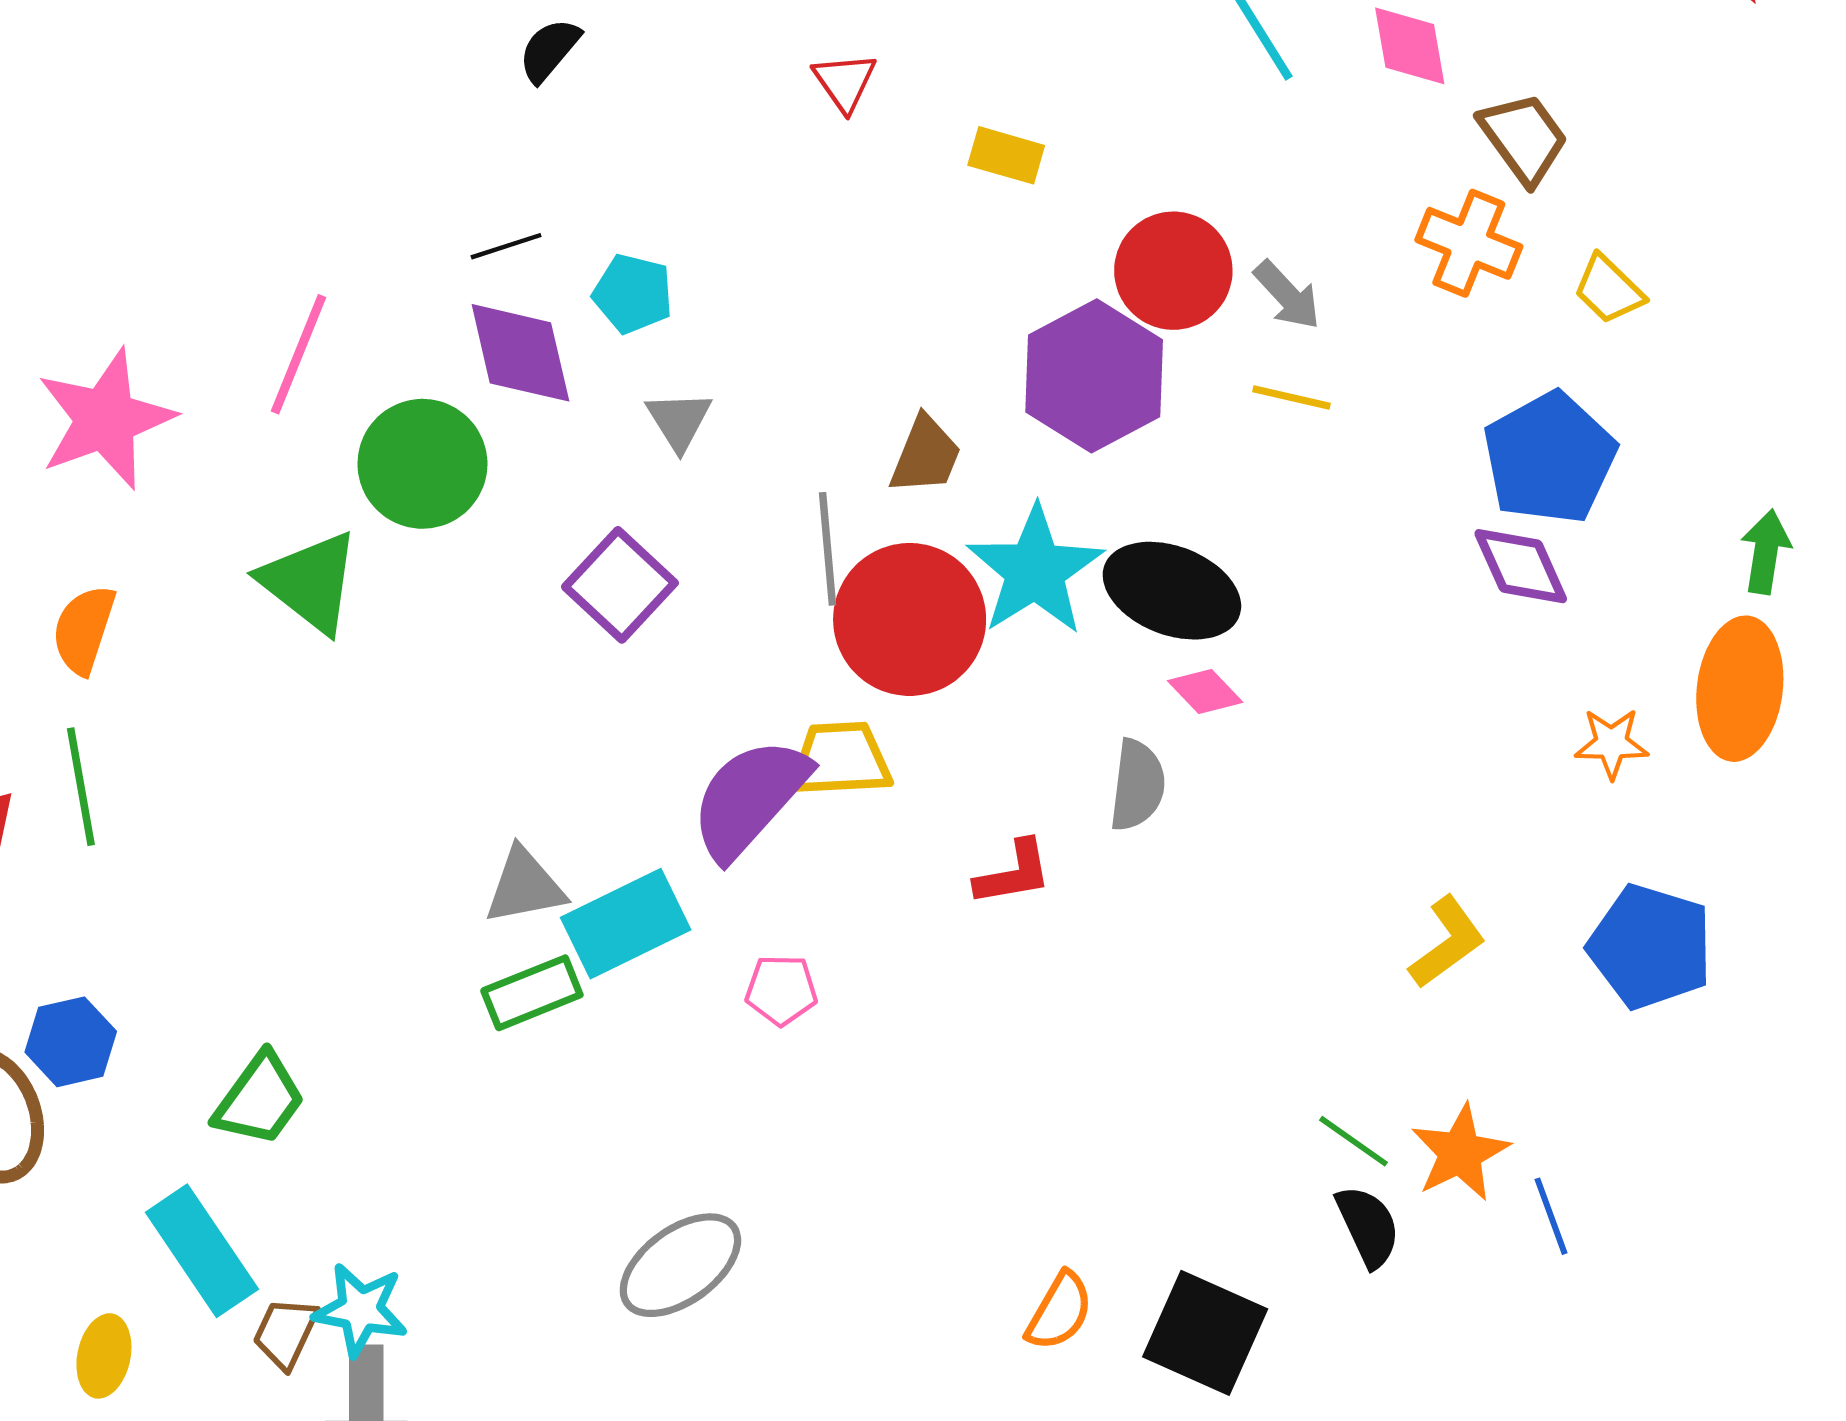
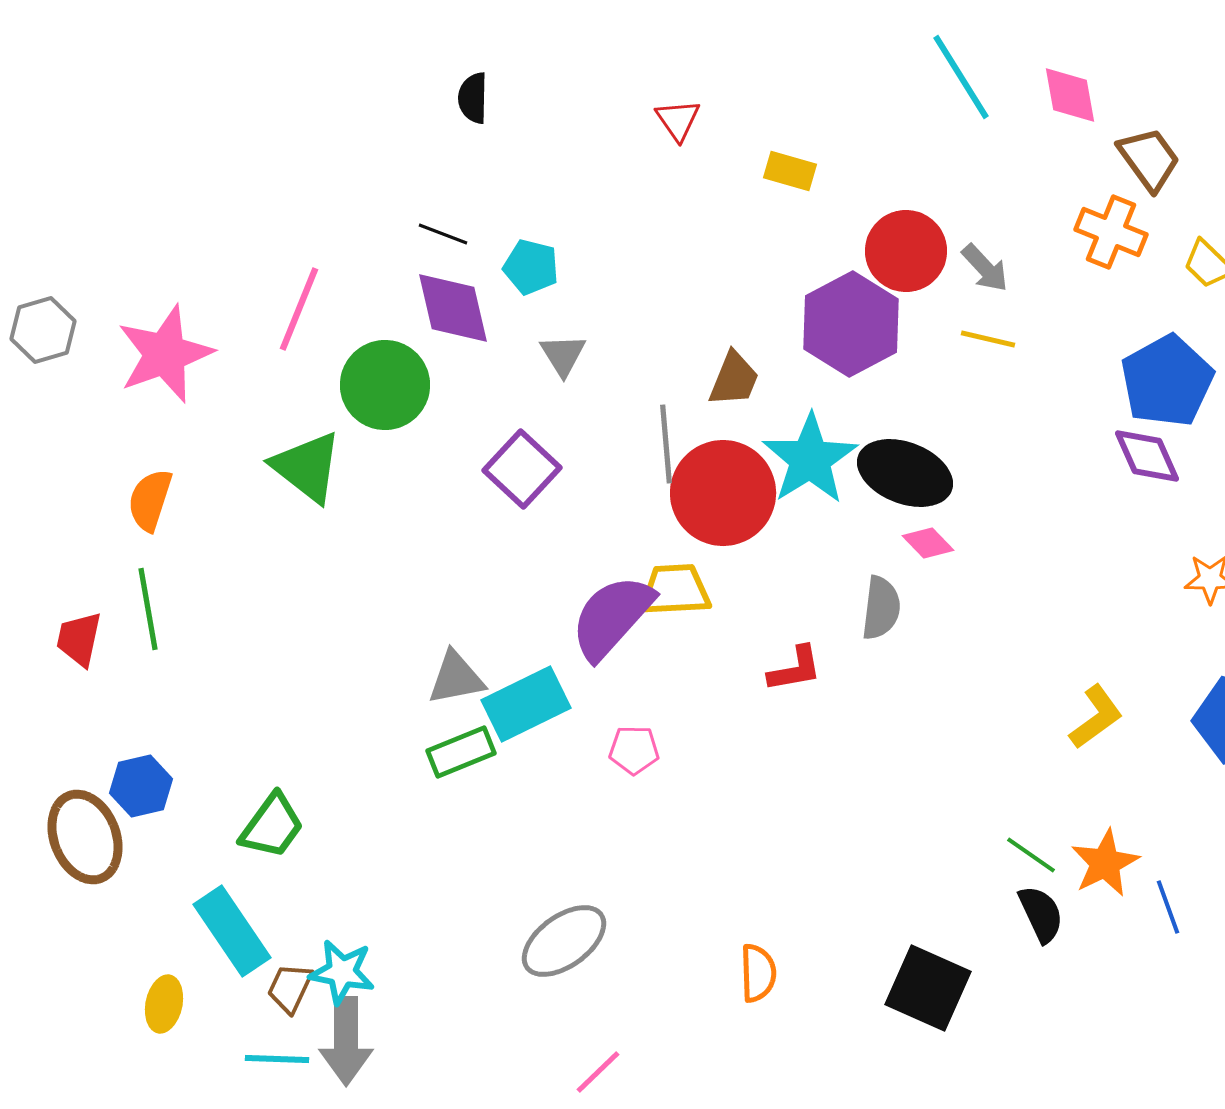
black semicircle: (549, 50) -> (473, 98), turned -39
black line: (506, 246) -> (443, 234), turned 39
orange semicircle: (1060, 1311) -> (758, 973), moved, turned -32

